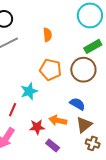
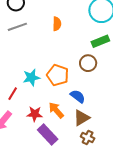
orange pentagon: (50, 70) -> (58, 75), moved
brown circle: (83, 70) -> (88, 63), size x0.7
orange arrow: (58, 120) -> (56, 110), turned 30
purple rectangle: (53, 146) -> (48, 134), size x1.5

